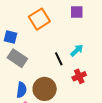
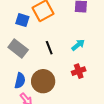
blue square: (10, 37) -> (22, 20), moved
black line: (59, 59) -> (49, 48), moved

